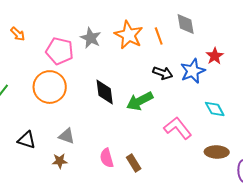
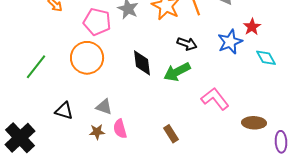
black arrow: (163, 73) -> (187, 44), moved
cyan diamond: (215, 109) -> (266, 58), moved
pink semicircle: (107, 158) -> (120, 129), moved

